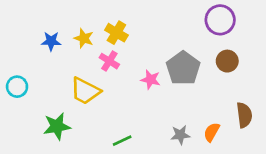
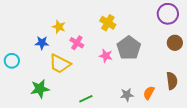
purple circle: (220, 20) -> (168, 14), moved
yellow cross: (116, 33) -> (108, 23), moved
blue star: (51, 41) -> (42, 43), moved
brown circle: (227, 61) -> (175, 43), moved

